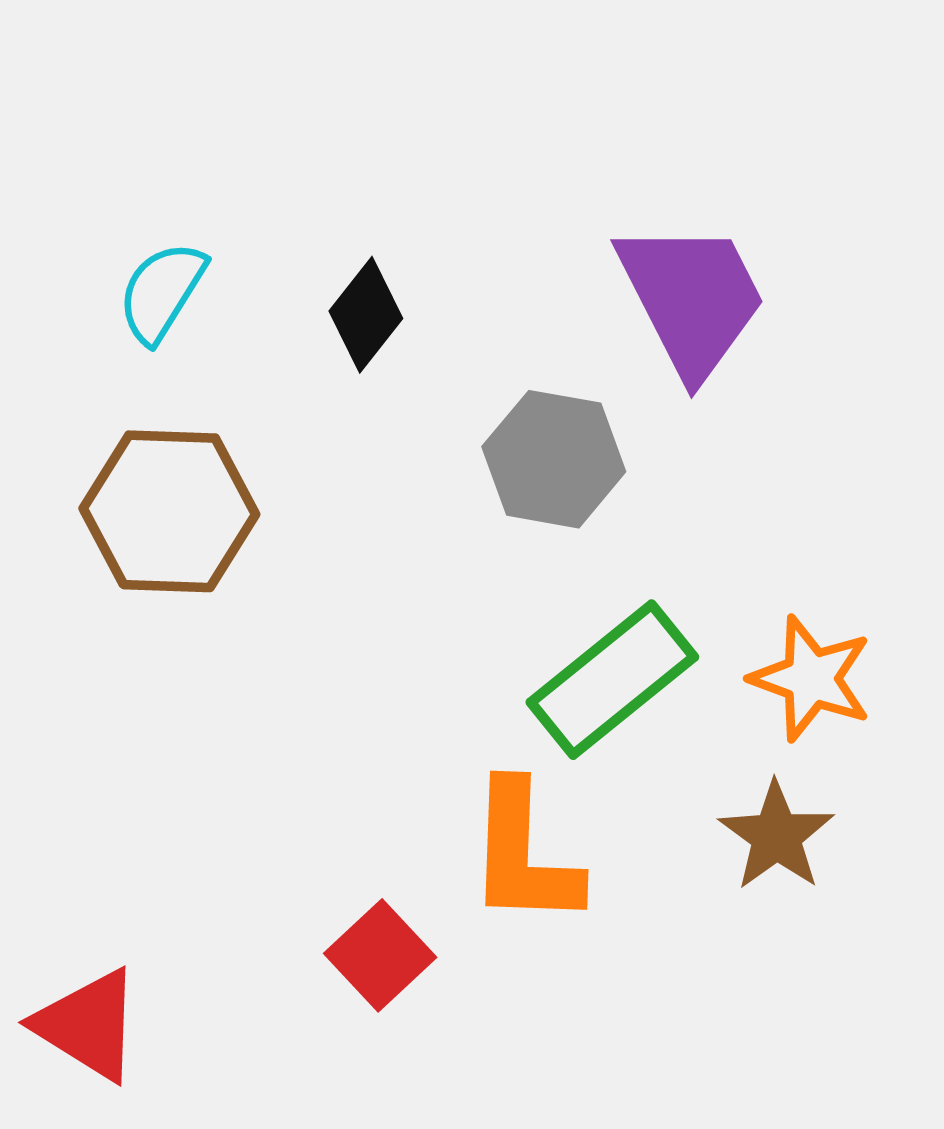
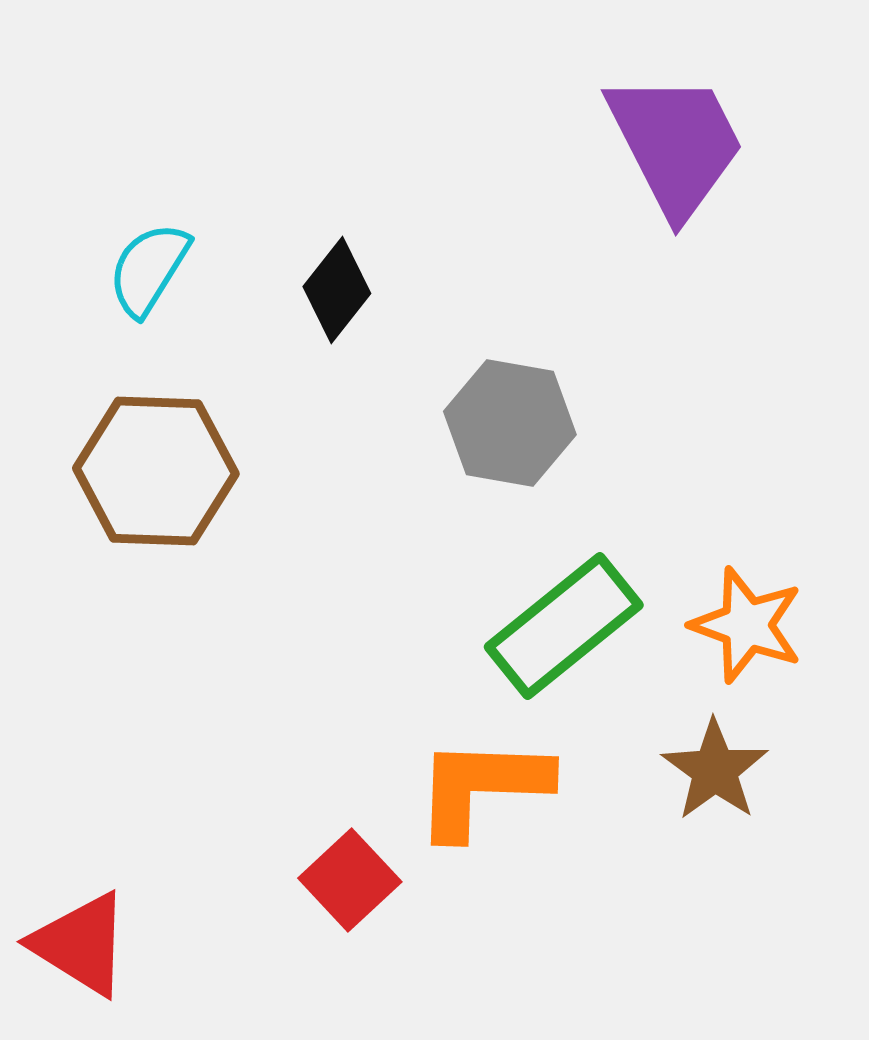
purple trapezoid: (692, 298) -> (676, 144), moved
orange L-shape: (523, 854) -> (482, 787), turned 90

